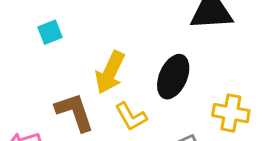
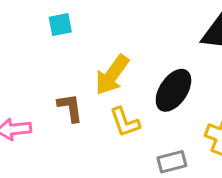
brown L-shape: (75, 112) -> (70, 108), size x0.7

